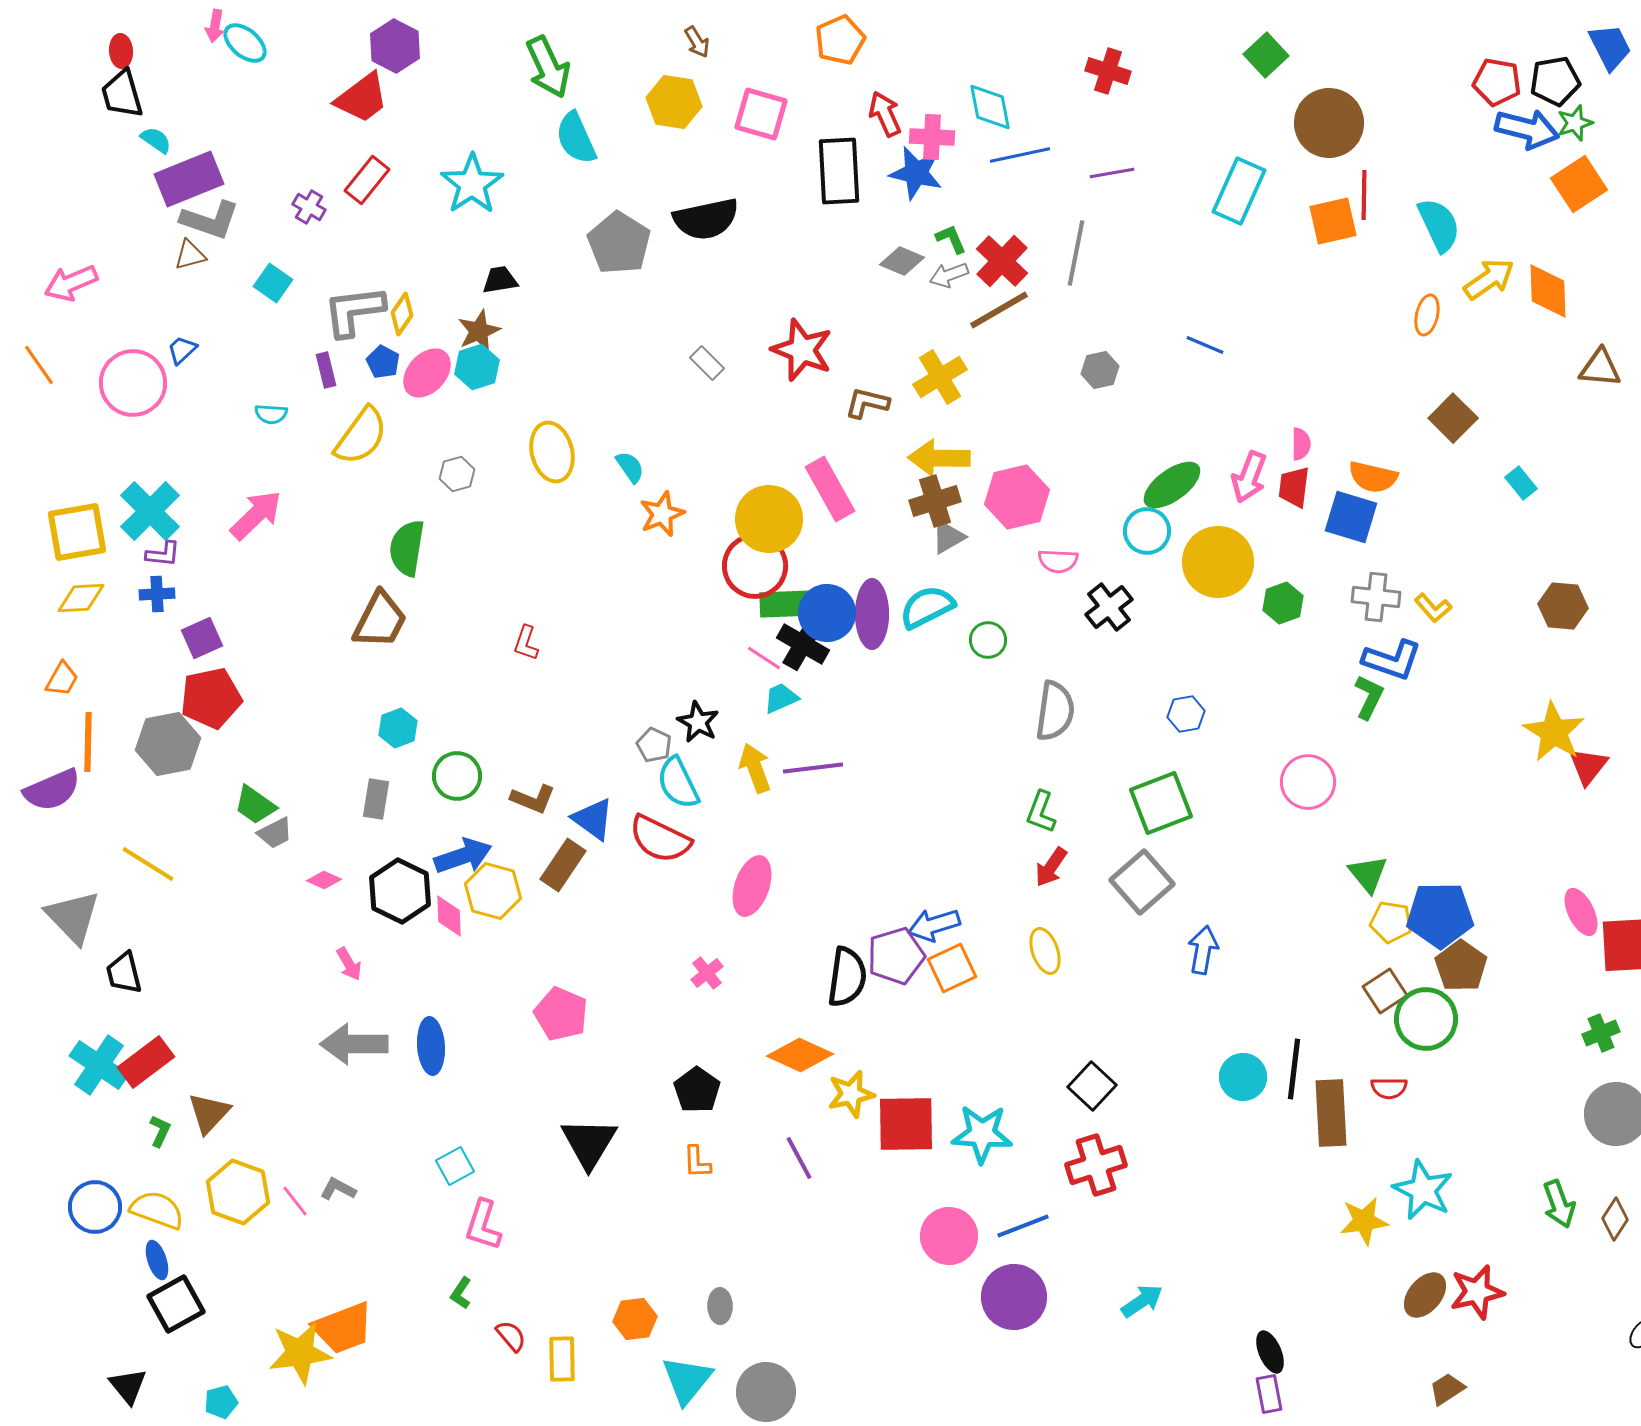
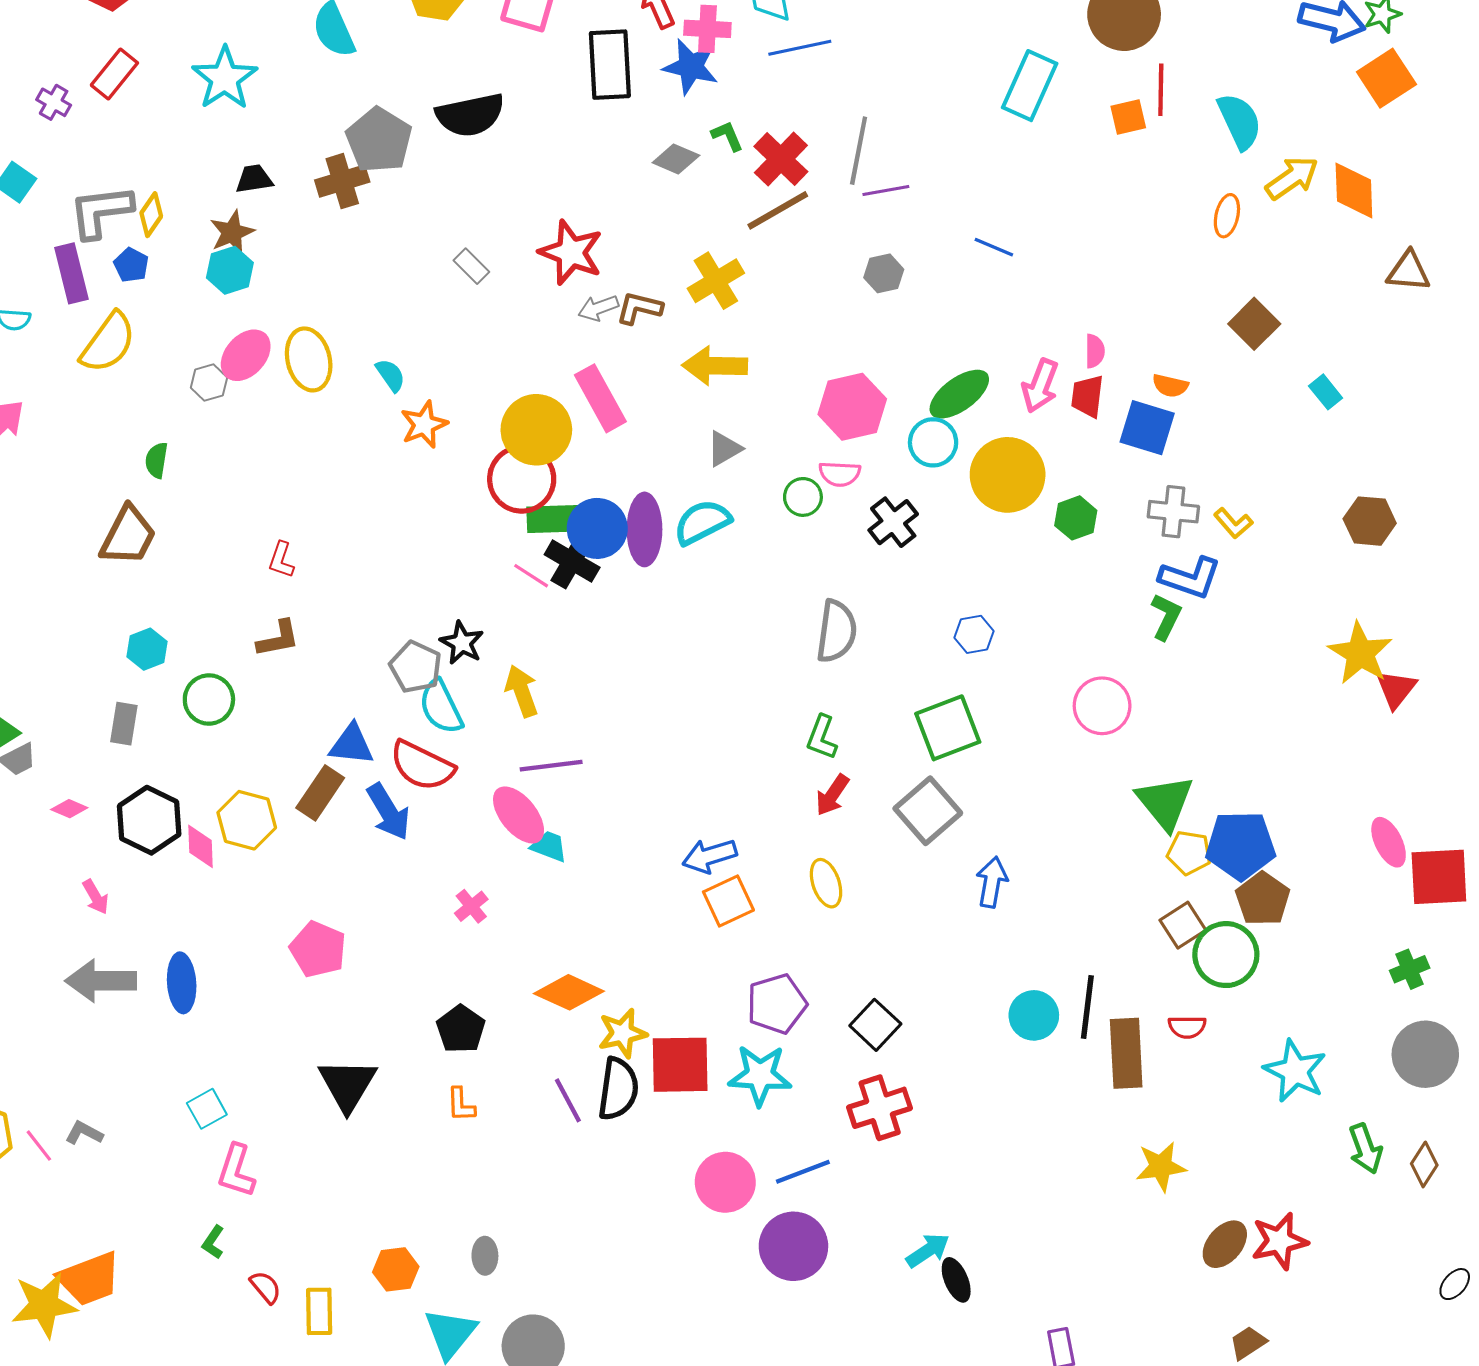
purple line: (1112, 173) -> (886, 190), moved
orange square: (1333, 221) -> (1128, 117), size x0.7
gray arrow: (949, 275) -> (598, 308), moved
purple rectangle: (326, 370) -> (71, 273), size x1.6
pink ellipse: (427, 373) -> (246, 355), moved
orange semicircle: (1373, 477) -> (1170, 386), size x0.7
pink hexagon: (1017, 497) -> (852, 407), moved
brown cross: (935, 501) -> (342, 181), moved
green semicircle: (407, 548) -> (156, 460), size x0.6
green circle: (988, 640) -> (803, 497), moved
cyan trapezoid: (781, 698) -> (549, 846), moved, turned 45
gray pentagon: (654, 745) -> (416, 667), size x1.4
purple line: (813, 768) -> (551, 766), moved
brown L-shape: (533, 799) -> (278, 639), moved, turned -33
blue triangle: (593, 819) -> (352, 745), turned -30
blue arrow: (463, 856) -> (388, 812), moved, turned 78
green triangle: (1368, 874) -> (1165, 802), size x1.4
pink ellipse: (752, 886) -> (519, 815), turned -58
purple pentagon: (896, 956) -> (777, 1004), moved
black semicircle: (847, 977) -> (618, 1089), moved
cyan star: (1423, 1190) -> (1295, 1071), moved
black ellipse: (1270, 1352) -> (956, 1280), moved

